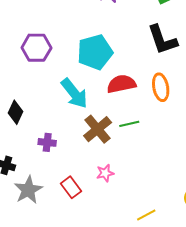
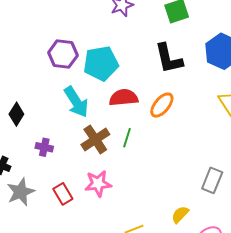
purple hexagon: (36, 48) -> (63, 54), moved
orange ellipse: (161, 87) -> (162, 105), turned 44
green line: (129, 124) -> (127, 138), turned -66
pink star: (105, 173) -> (98, 184), size x1.5

